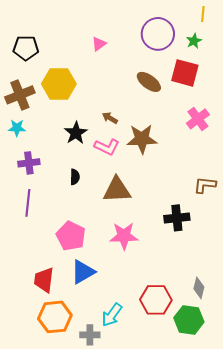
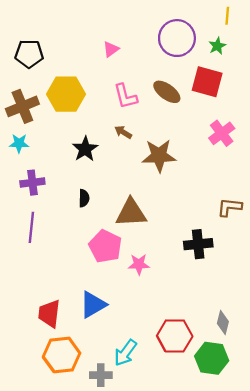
pink L-shape: (107, 147) -> (125, 96), moved, turned 50
pink pentagon: (71, 236) -> (105, 246), moved
pink star: (124, 236) -> (139, 264), size x0.7

